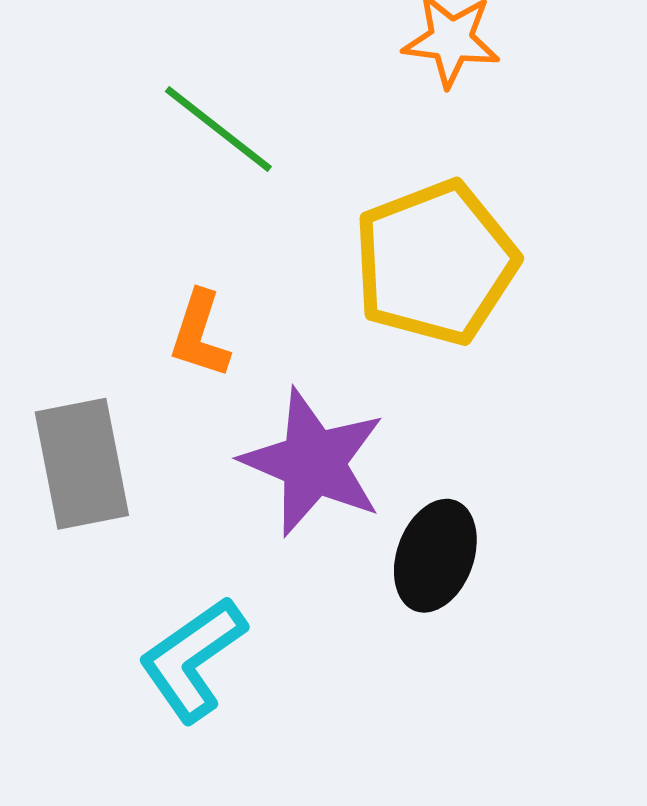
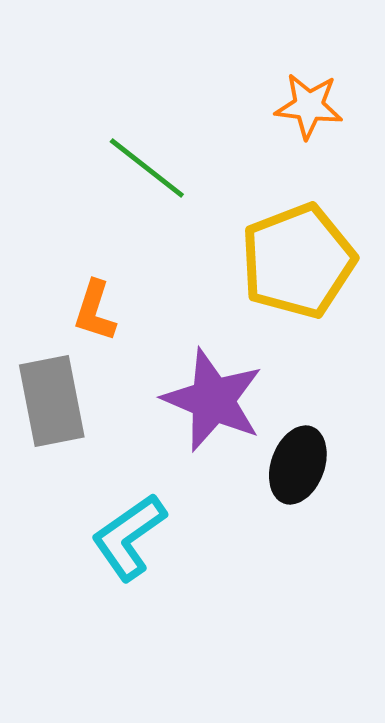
orange L-shape: (200, 334) -> (95, 311), moved

